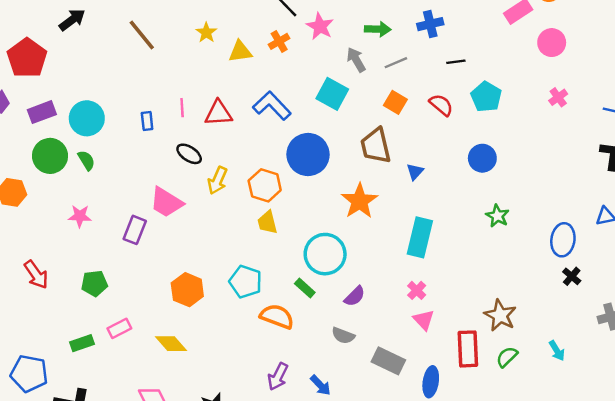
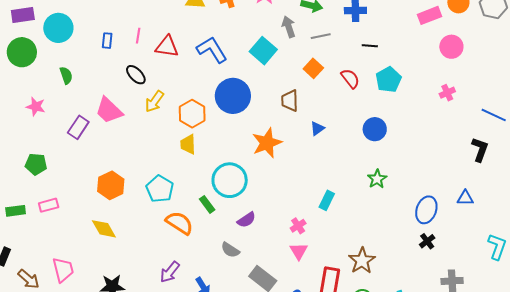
brown trapezoid: (376, 146) -> (290, 101), size x0.7
green semicircle: (86, 160) -> (66, 75), moved
cyan rectangle: (420, 237) -> (327, 200), moved, size x0.6
yellow diamond: (171, 344) -> (104, 229), moved

